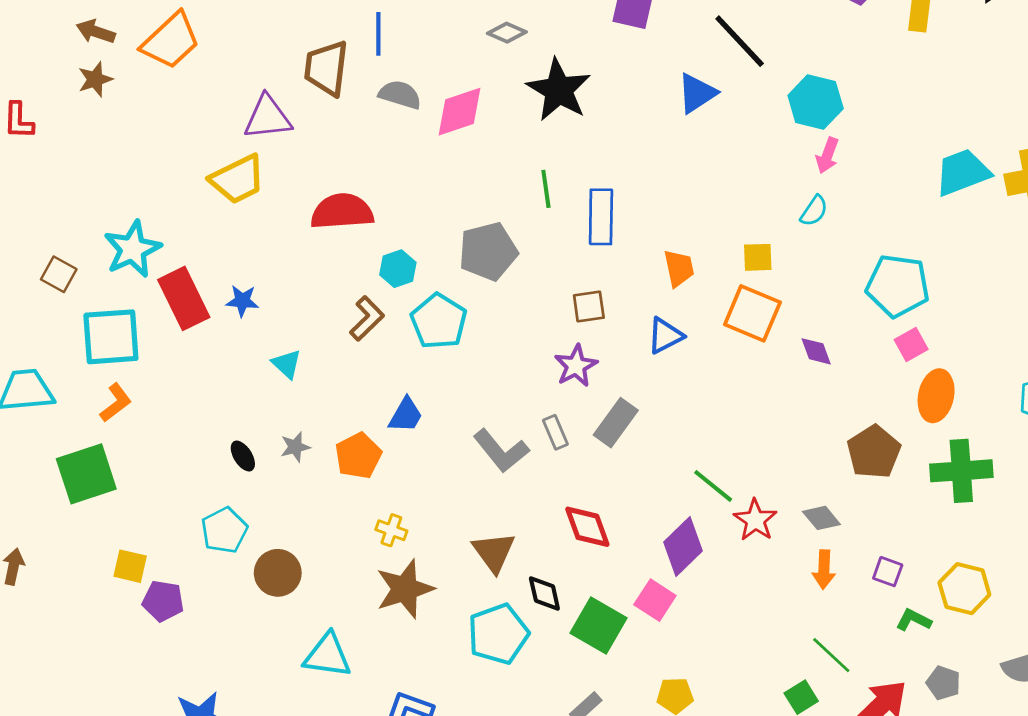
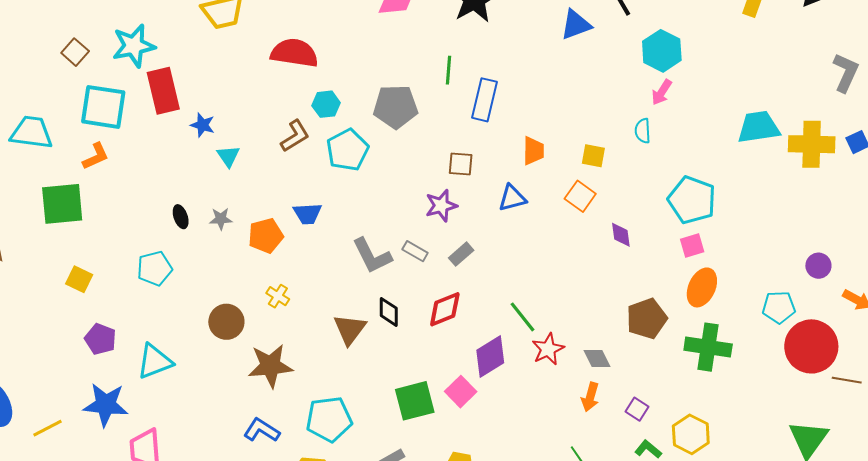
cyan semicircle: (814, 211) -> (643, 131), turned 130
blue star: (242, 301) -> (203, 125), moved
orange square: (752, 313) -> (580, 196), size x0.7
blue trapezoid: (406, 415) -> (308, 214), turned 44
gray rectangle: (616, 423) -> (461, 254), size x0.7
gray rectangle: (555, 432) -> (415, 251), turned -50
red diamond: (587, 527) -> (445, 309), moved, turned 75
brown circle: (278, 573) -> (226, 322), moved
brown star: (405, 589) -> (270, 366), moved
black diamond: (544, 594) -> (389, 312), moved
purple pentagon: (163, 601) -> (100, 339), moved
green square: (598, 625) -> (415, 401), turned 33
cyan pentagon: (498, 634) -> (329, 419), moved
cyan triangle: (327, 655) -> (155, 361), moved, turned -42

